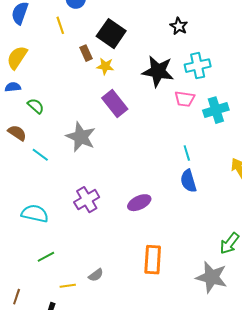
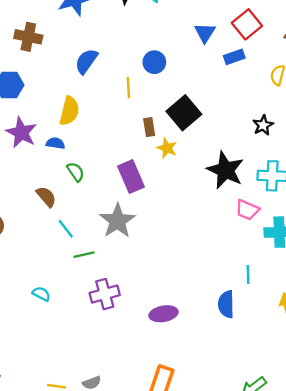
yellow semicircle: (17, 58) -> (69, 111), turned 145
purple rectangle: (115, 104) -> (131, 177), moved
cyan line: (187, 153) -> (248, 275), moved
cyan semicircle: (35, 214) -> (41, 294), size x0.6
green line: (46, 257) -> (84, 255), moved

